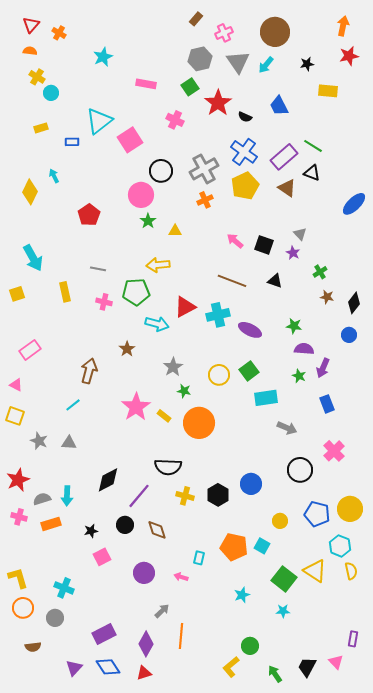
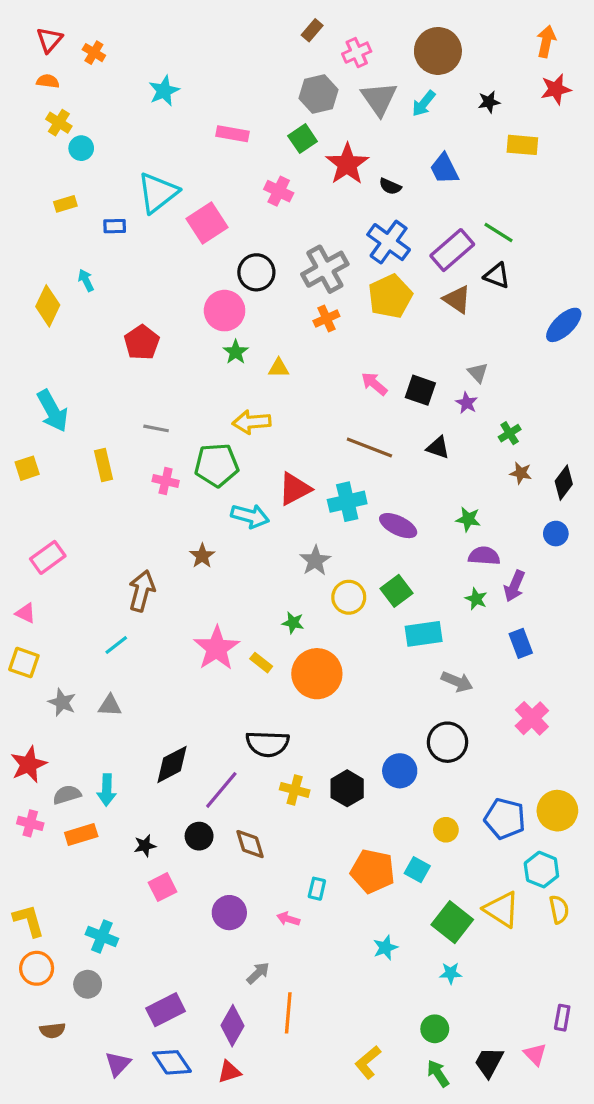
gray star: (173, 367) -> (315, 561), moved
black circle: (300, 470) -> (448, 742), moved
green circle: (250, 646) -> (435, 1029), moved

